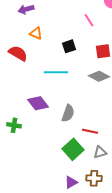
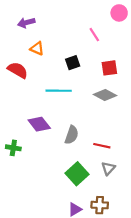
red line: (90, 131) -> (102, 146), moved
gray triangle: (100, 152) -> (108, 168), moved, turned -32

